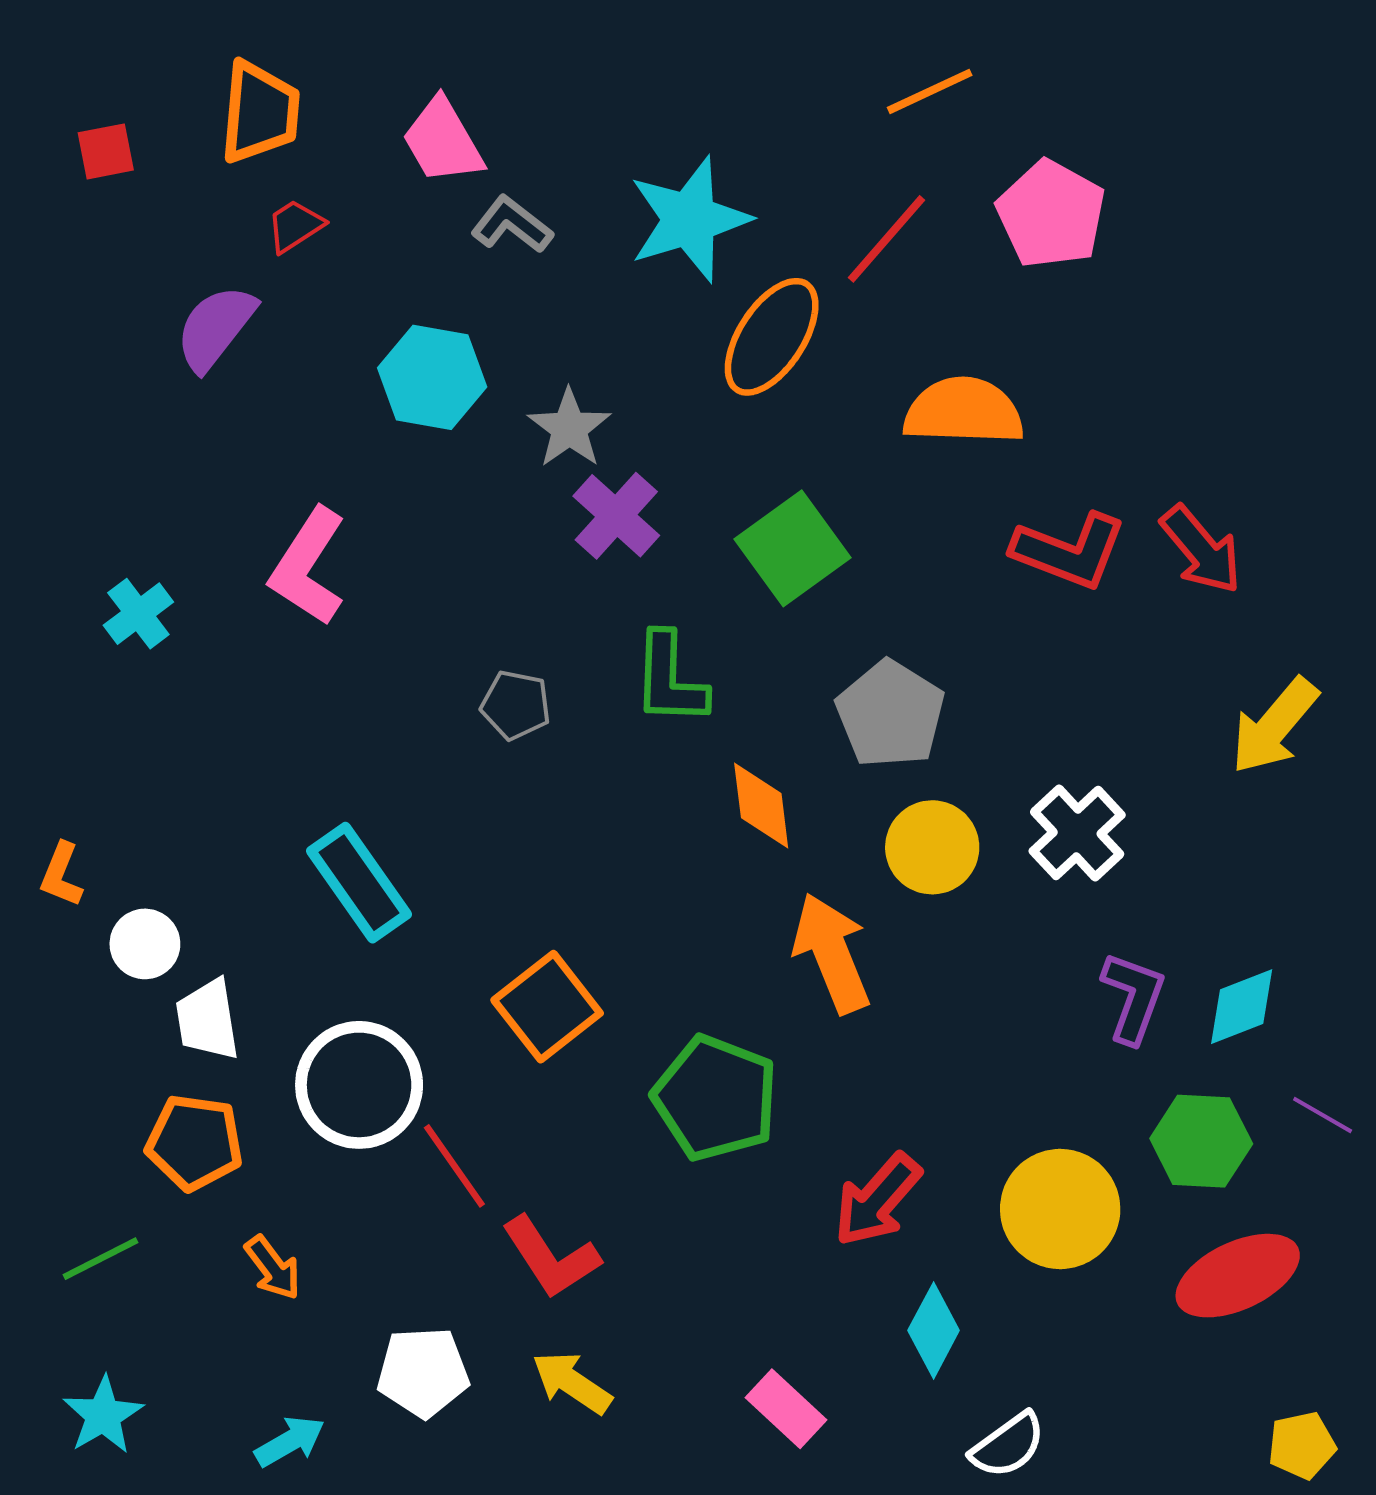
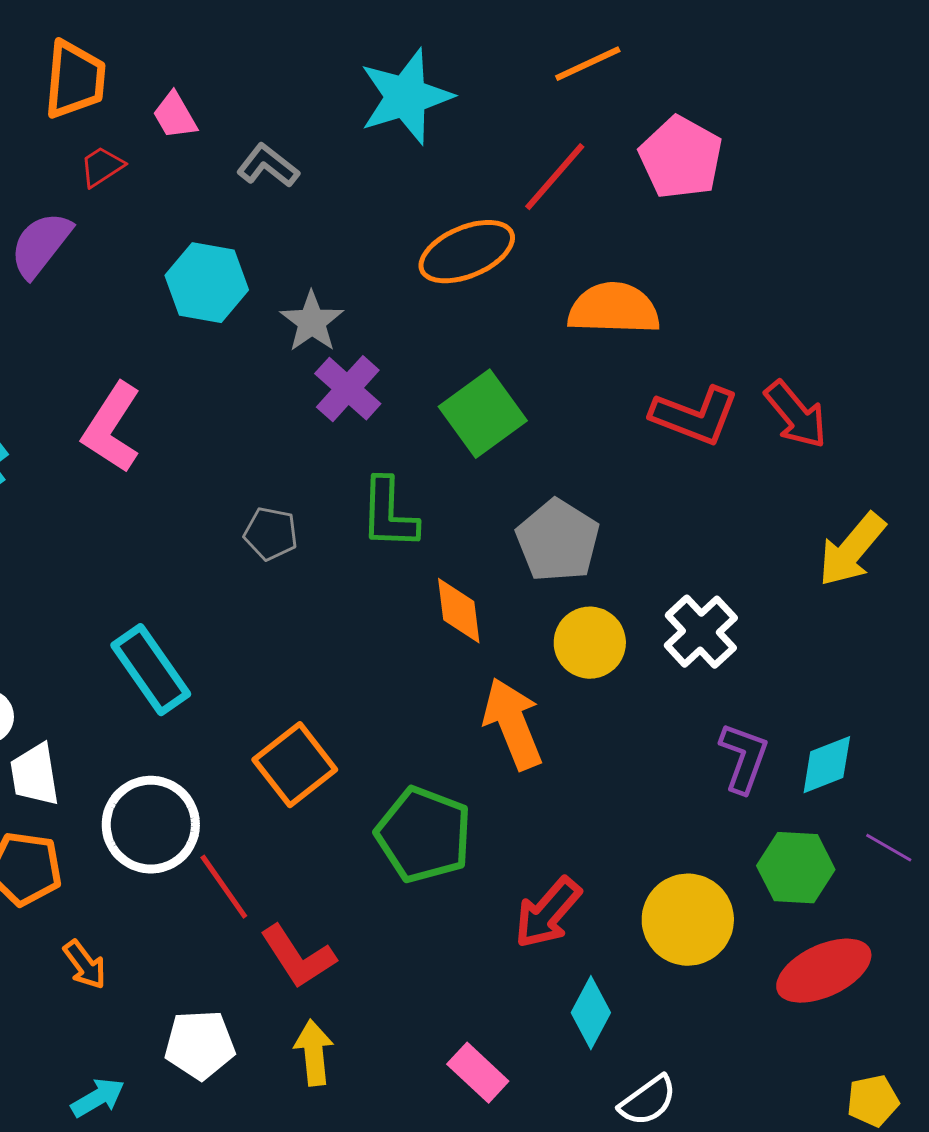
pink trapezoid: (443, 141) -> (175, 116), moved, size x0.7
cyan star: (689, 219) -> (406, 97), moved
orange ellipse: (772, 337) -> (467, 252), turned 34
yellow arrow: (572, 1383) -> (314, 1053), turned 50

